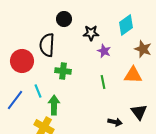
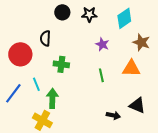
black star: (91, 33) -> (89, 14), moved
black semicircle: (47, 45) -> (45, 38), size x0.7
black triangle: (139, 112) -> (137, 105), turned -30

